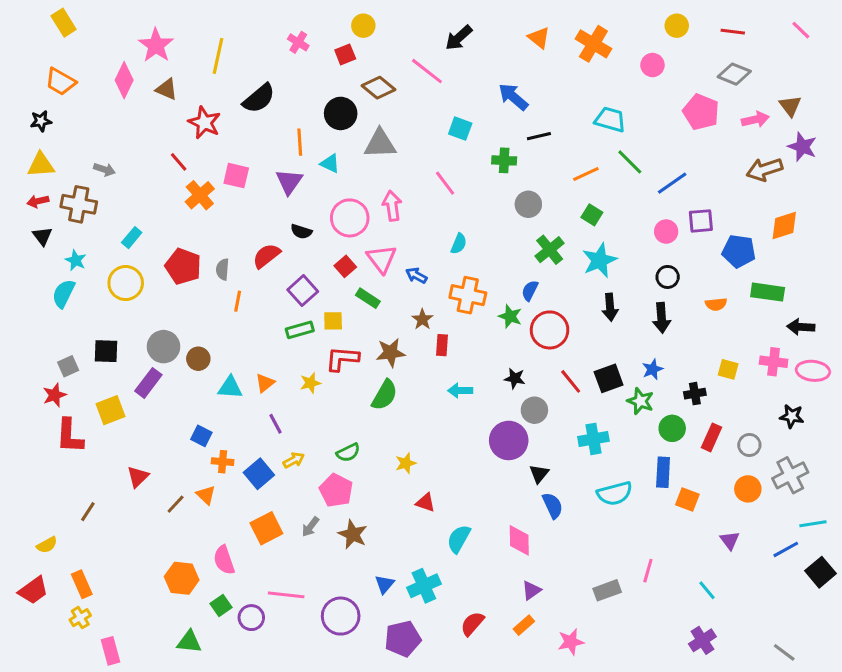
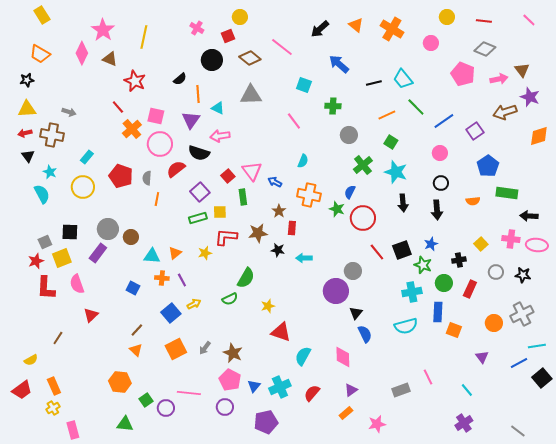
black arrow: (459, 38) -> (320, 29), moved
black semicircle: (259, 98) -> (180, 79), moved, size x0.6
black circle: (341, 113) -> (212, 60), moved
cyan trapezoid: (610, 120) -> (403, 79), turned -145
black line: (539, 136) -> (374, 83), moved
pink arrow: (392, 206) -> (220, 136), moved, turned -90
pink circle: (350, 218) -> (160, 144), moved
purple square: (701, 221) -> (475, 131), moved, turned -30
orange diamond: (784, 225) -> (539, 136), moved
black semicircle: (301, 232) -> (199, 153), size x1.5
blue pentagon: (739, 251) -> (488, 166), turned 30
cyan star: (600, 260) -> (396, 172), turned -30
cyan semicircle: (64, 294) -> (42, 194), turned 126
green rectangle: (368, 298) -> (243, 197), turned 49
yellow square: (728, 369) -> (481, 244), turned 32
black star: (515, 378) -> (278, 250), moved
green semicircle: (385, 395) -> (246, 278), moved
yellow square: (111, 410) -> (62, 258), moved
cyan cross: (593, 439) -> (412, 292), moved
gray circle: (749, 445) -> (496, 272), moved
orange cross: (223, 462) -> (162, 278), moved
pink pentagon: (336, 490) -> (230, 380), moved
orange triangle: (206, 495) -> (136, 350), moved
red triangle: (425, 503) -> (281, 332), size x1.5
brown line: (176, 504) -> (137, 330), moved
pink semicircle: (224, 560) -> (77, 284), moved
pink line: (648, 571) -> (428, 377), turned -42
purple circle: (341, 616) -> (225, 407), size x0.7
red semicircle: (472, 624) -> (312, 393), moved

